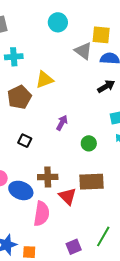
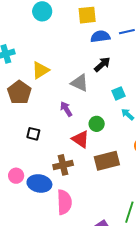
gray triangle: (83, 51) -> (80, 83), moved
purple arrow: (62, 123) -> (66, 109), turned -49
red triangle: (68, 196) -> (81, 139), moved

